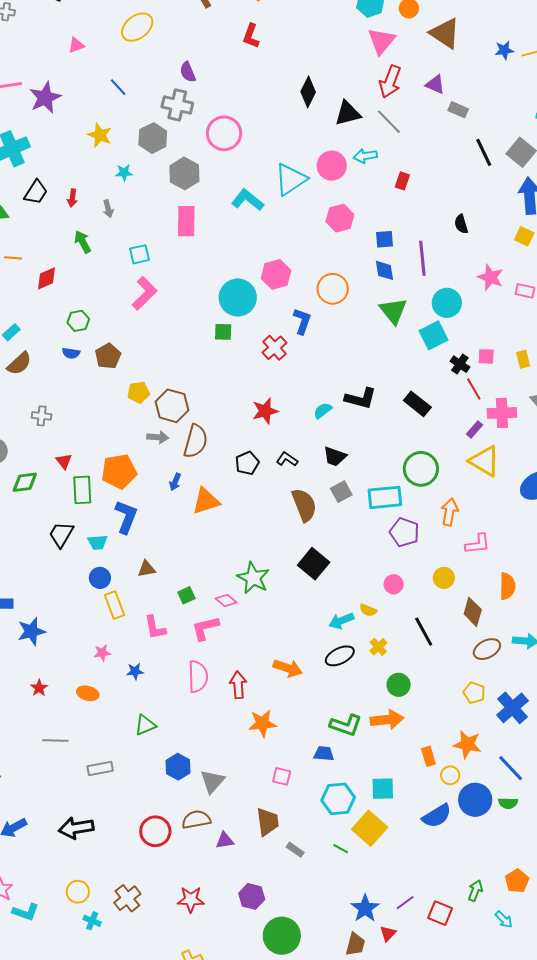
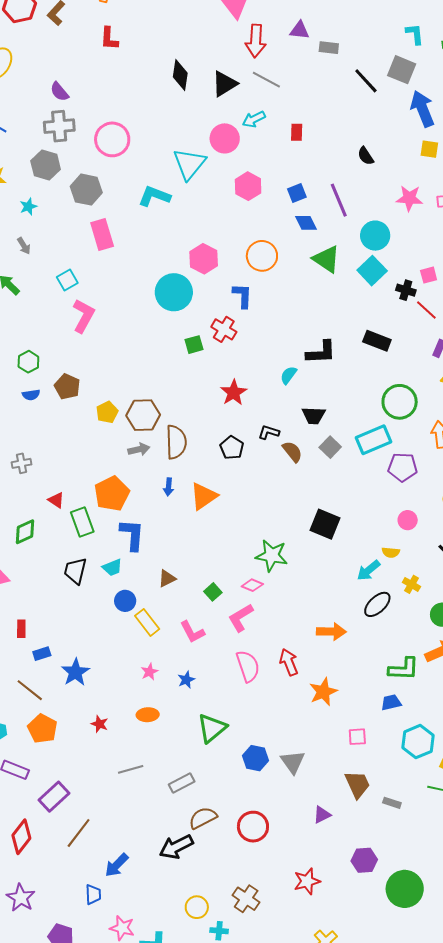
green square: (223, 332) -> (194, 345), moved
brown semicircle: (304, 505) -> (292, 452), moved, size x0.7
green triangle: (145, 725) -> (212, 728), size x1.4
brown semicircle: (196, 820) -> (203, 818), moved

